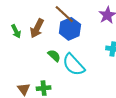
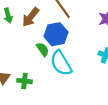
blue hexagon: (70, 29) -> (56, 34), moved

